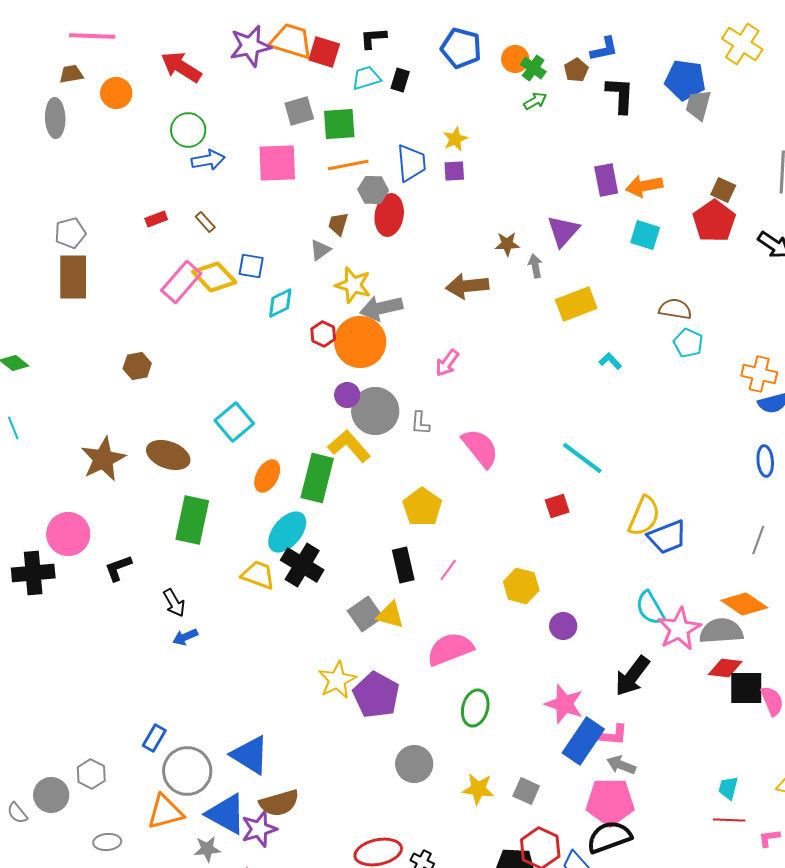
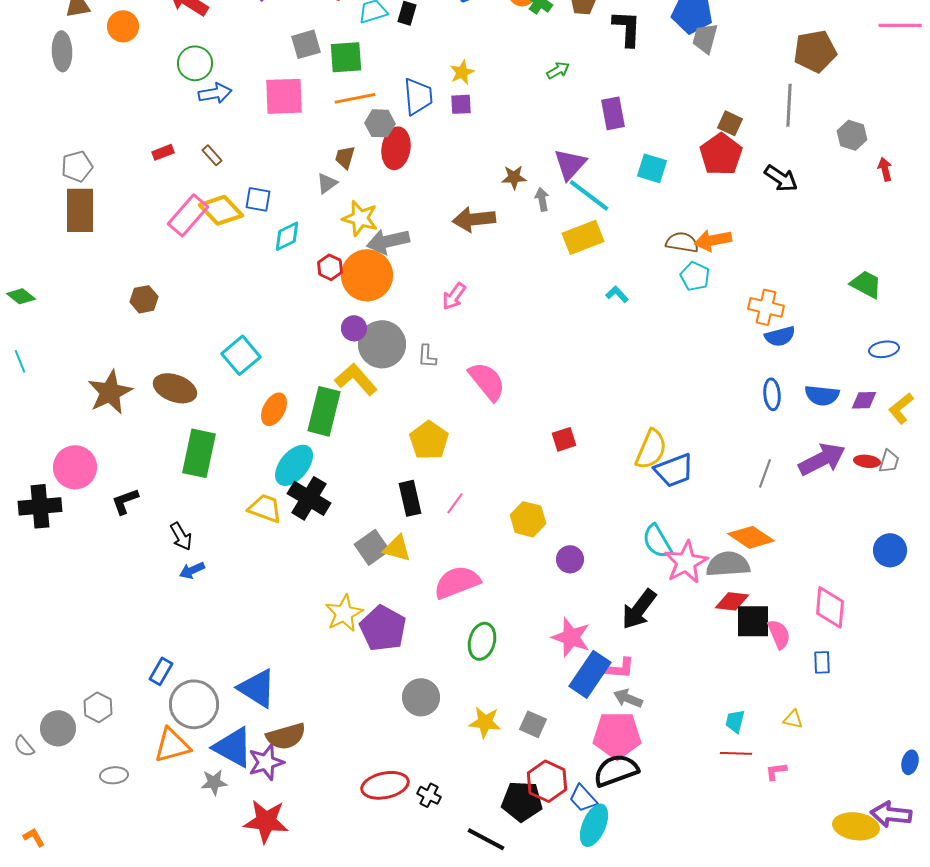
green arrow: (535, 101) -> (558, 70), moved
orange arrow: (644, 186) -> (713, 240), moved
cyan line: (582, 458) -> (589, 195), moved

